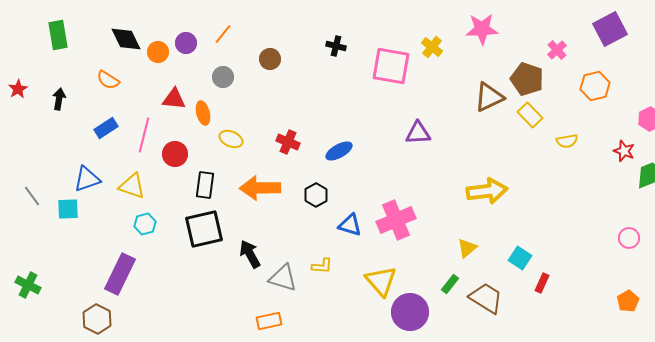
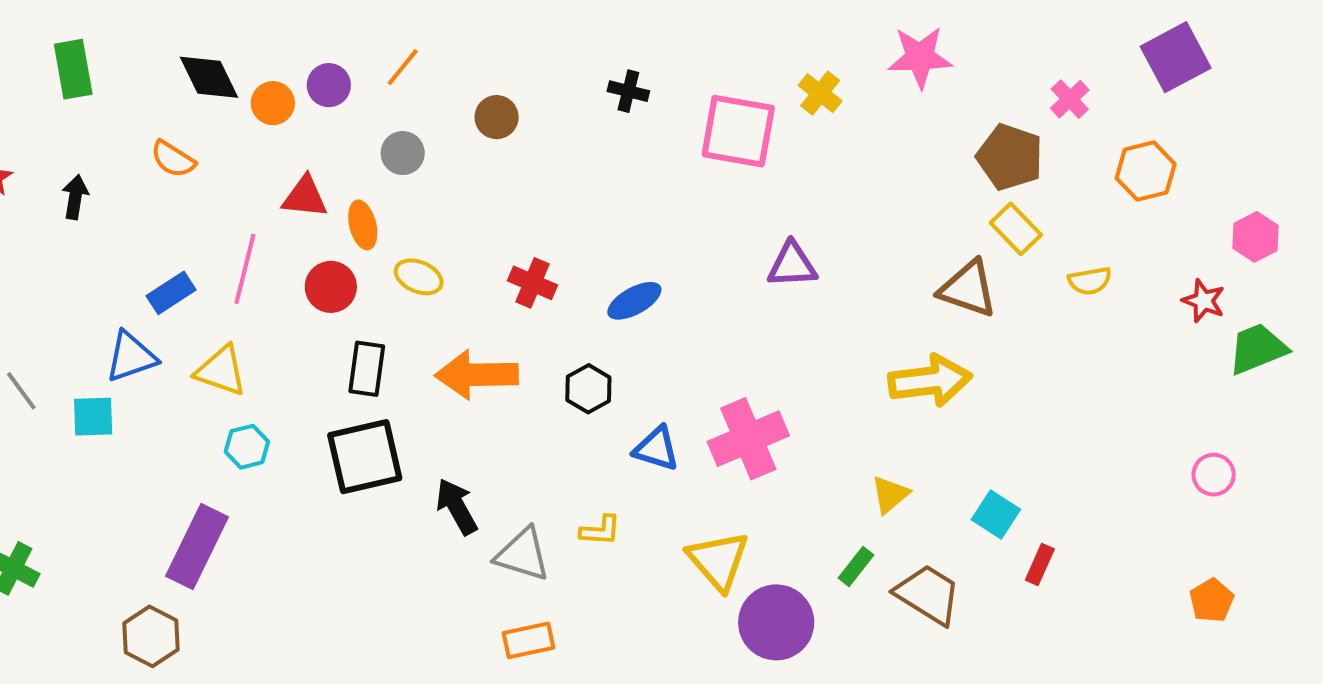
brown triangle: (489, 97) -> (968, 289), moved, turned 44
blue rectangle: (106, 128) -> (171, 293), moved
red circle: (175, 154) -> (331, 287), moved
orange rectangle: (269, 321) -> (529, 640), moved

